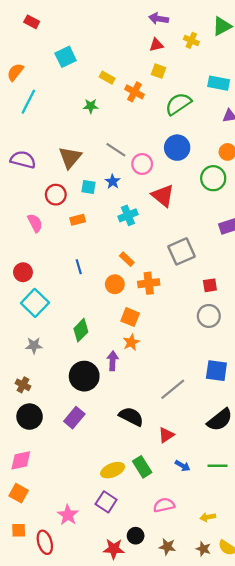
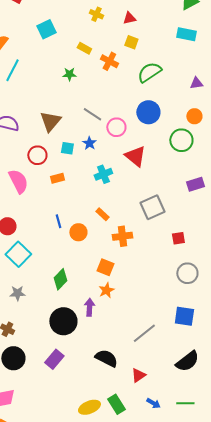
yellow cross: (191, 40) -> (96, 14), moved
cyan rectangle: (219, 83) -> (186, 34), moved
pink semicircle: (35, 223) -> (18, 181), size x1.4
orange circle: (115, 284) -> (78, 232), moved
gray circle: (209, 316) -> (187, 273), moved

